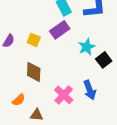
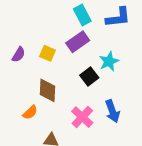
black square: (104, 60) -> (89, 76), moved
orange semicircle: (19, 100) -> (30, 112), moved

